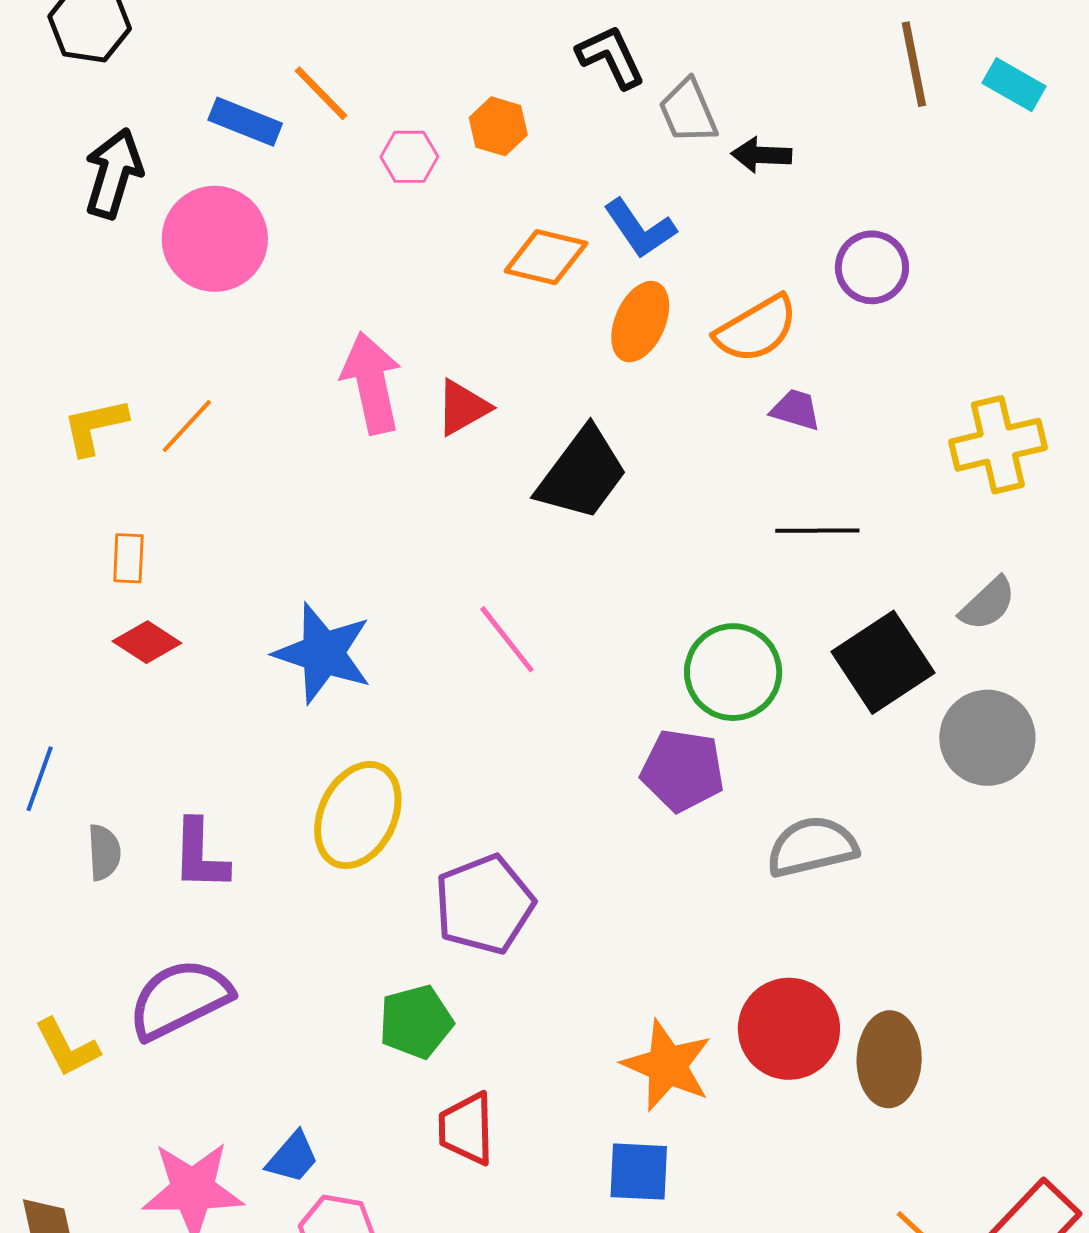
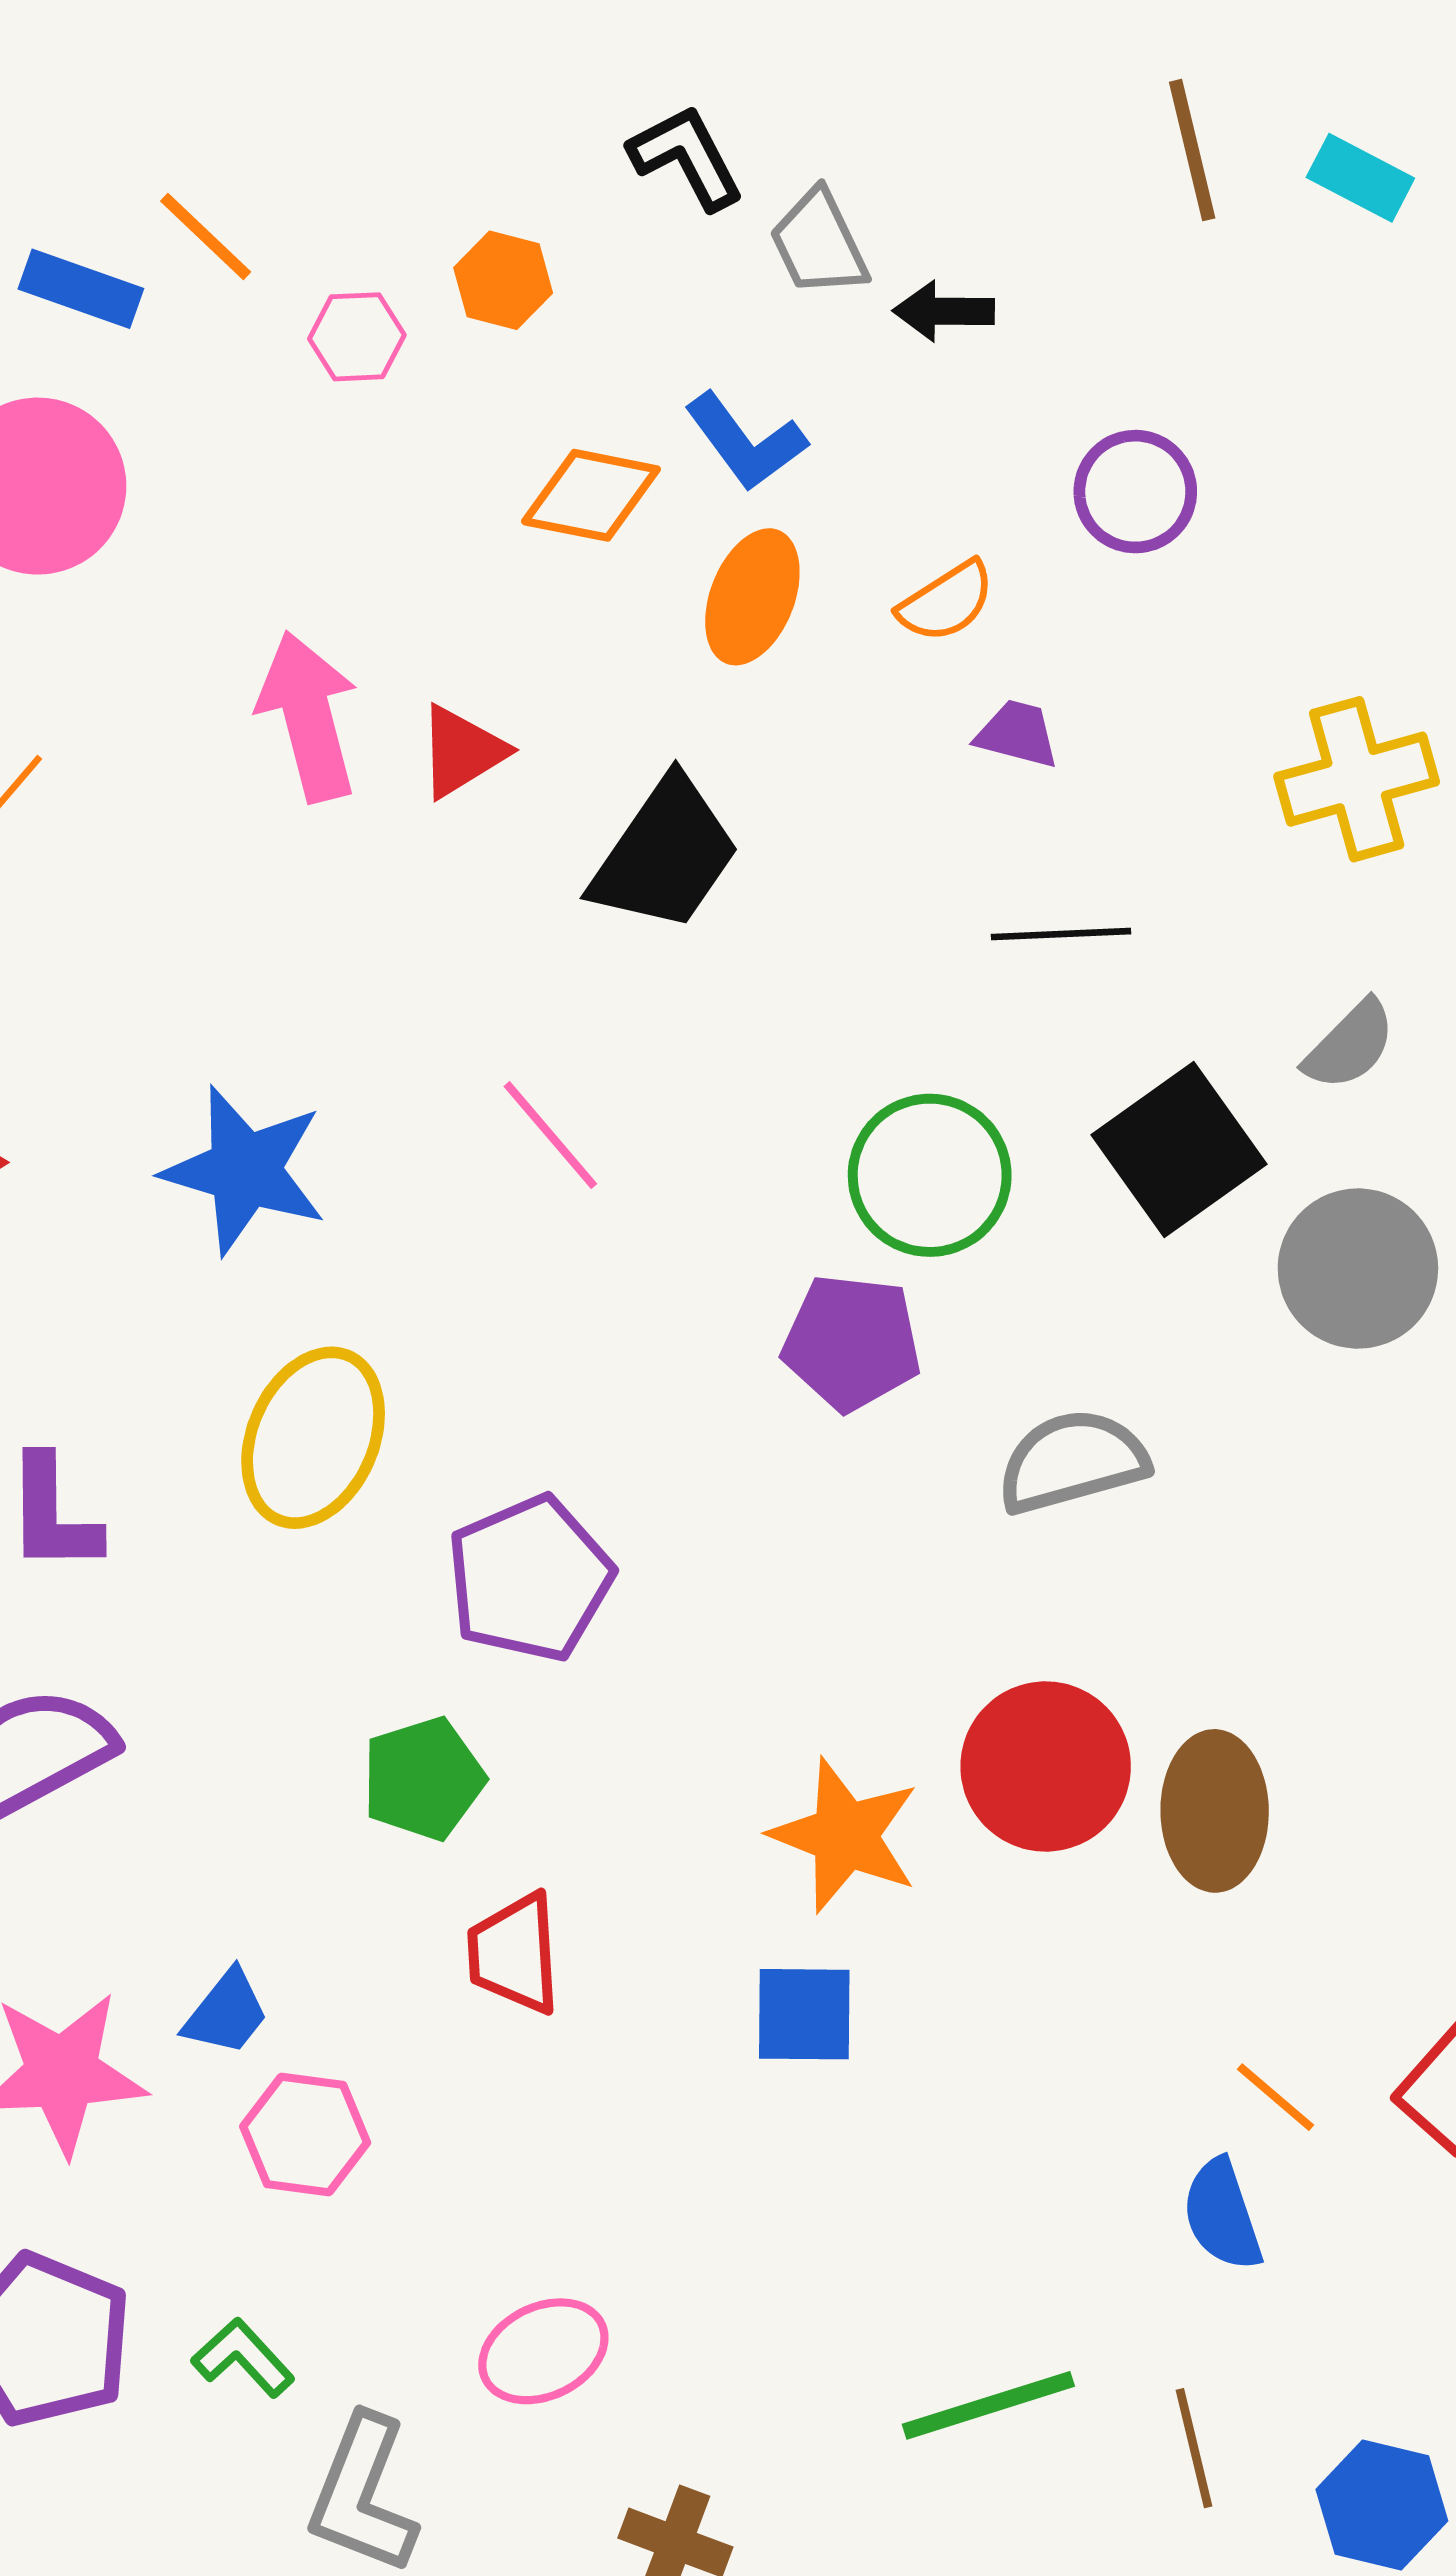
orange semicircle: (756, 329) -> (946, 602), size x0.7

